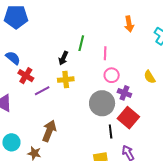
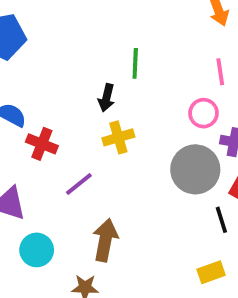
pink line: (105, 53) -> (220, 72), moved
purple line: (42, 91) -> (79, 184), moved
cyan circle: (11, 142) -> (37, 250), moved

